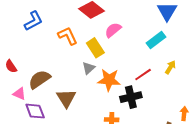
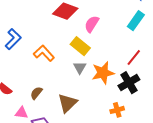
orange L-shape: (68, 36) -> (44, 53), moved
brown semicircle: (39, 79) -> (36, 93), size x0.6
brown triangle: (66, 98) -> (67, 103), turned 35

